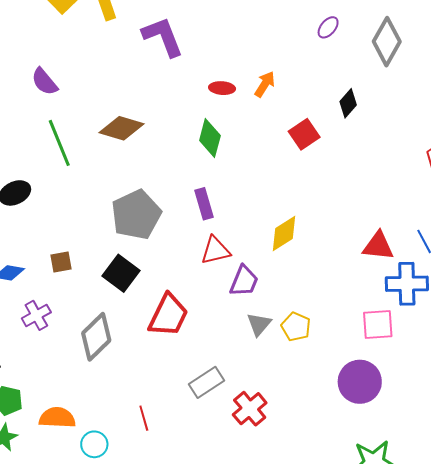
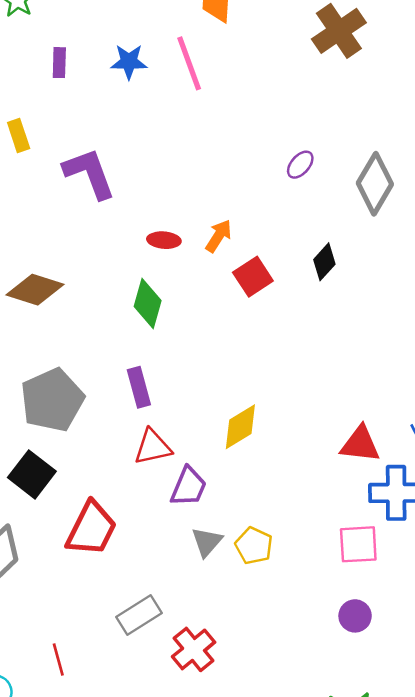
red square: (304, 134) -> (253, 277), moved
purple circle: (360, 382) -> (355, 616), moved, size x0.6

